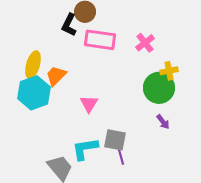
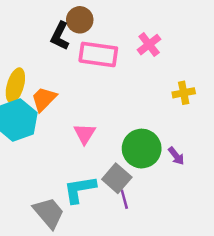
pink cross: (145, 43) -> (149, 45), moved
green circle: (159, 88) -> (142, 149), moved
gray square: (115, 140) -> (117, 178), turned 30

